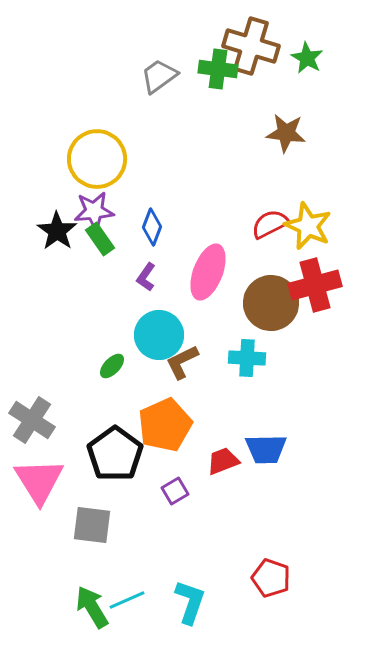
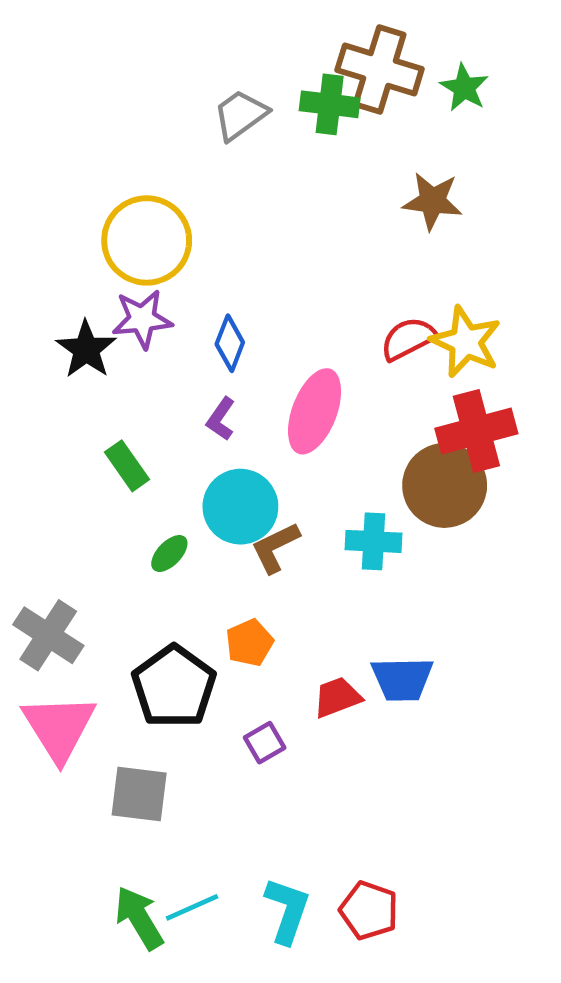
green rectangle: (100, 239) -> (127, 466), moved
brown circle: (271, 303) -> (445, 485), moved
orange pentagon: (165, 425) -> (249, 643), size x0.6
red pentagon: (271, 578) -> (369, 910), moved

